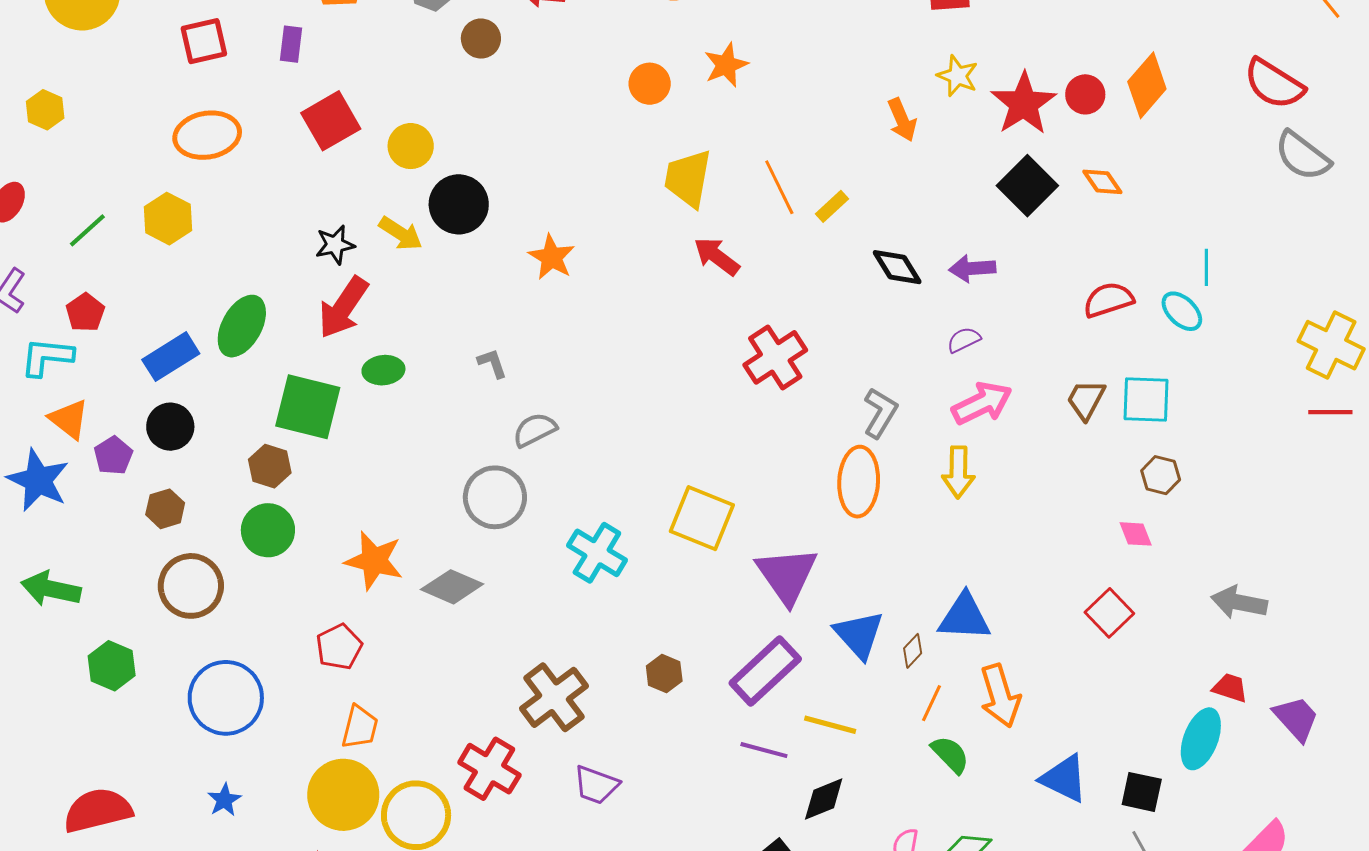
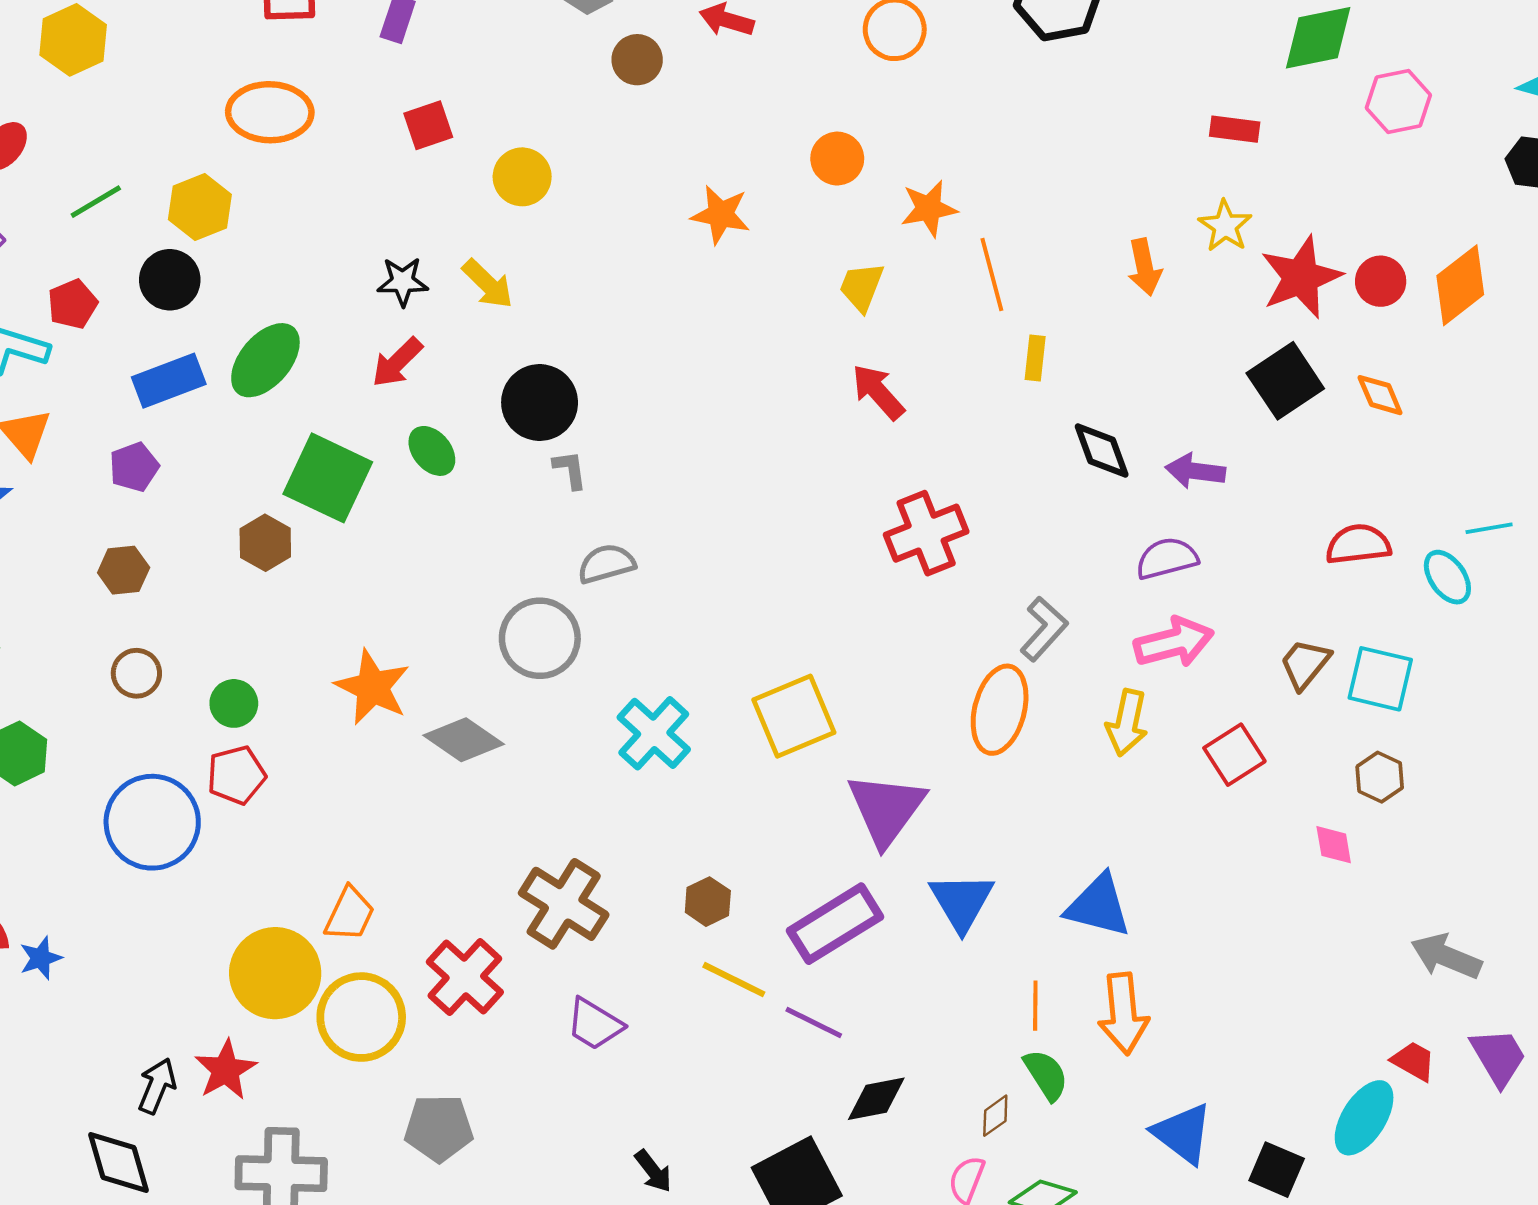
orange star: (726, 65) -> (929, 208), moved
yellow hexagon: (45, 110) -> (73, 40), size x1.4
red square: (331, 121) -> (428, 125), size x0.7
yellow trapezoid: (688, 178) -> (862, 287), size x0.7
orange line: (779, 187) -> (992, 275), moved
black circle: (459, 204) -> (540, 403), moved
yellow rectangle: (832, 206) -> (1035, 358), turned -52
orange star: (552, 257) -> (721, 215), moved, turned -30
cyan line: (1206, 267) -> (1489, 528), turned 69
red arrow: (343, 307) -> (397, 362), size x0.7
purple semicircle: (964, 340) -> (1167, 558), size x1.4
green ellipse: (383, 370) -> (432, 451), turned 45
black circle: (170, 427) -> (170, 280), moved
purple pentagon: (113, 456) -> (134, 467), moved
yellow square: (702, 518) -> (794, 716), turned 34
green circle: (268, 530) -> (234, 703), moved, size x0.7
brown circle: (191, 586) -> (136, 673), size x0.6
red square: (1109, 613) -> (1234, 755), moved
red pentagon: (339, 647) -> (236, 775), moved
brown diamond: (913, 651) -> (995, 1116), moved
brown cross: (554, 697) -> (564, 904), turned -32
orange line: (931, 703) -> (1035, 1006), turned -36
purple trapezoid: (1296, 718) -> (1498, 1057), moved
yellow line: (830, 725) -> (734, 980), moved
orange trapezoid: (360, 727) -> (350, 914), moved
blue star: (224, 800) -> (41, 958), moved

